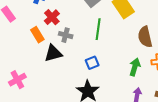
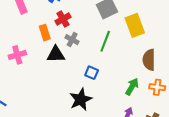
blue square: (92, 63) -> (92, 73), turned 32
pink cross: (17, 80) -> (17, 55), moved

